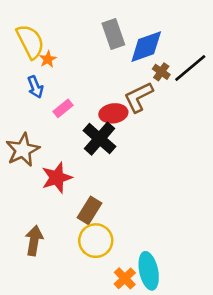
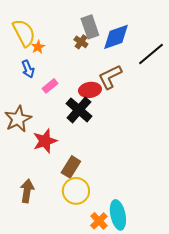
brown cross: (161, 72) -> (81, 42), moved

